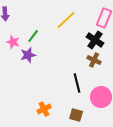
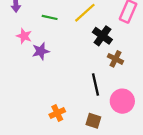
green line: (33, 36) -> (50, 17), moved, turned 64
black cross: (95, 40) -> (102, 36), moved

